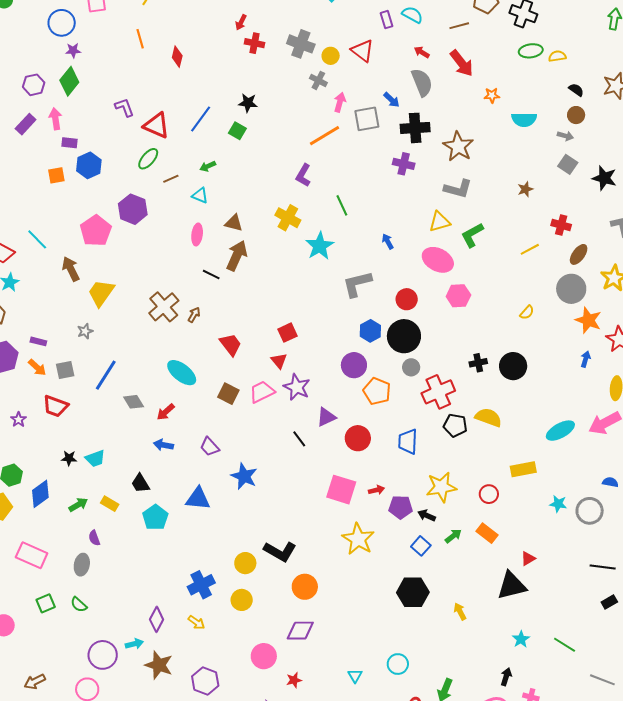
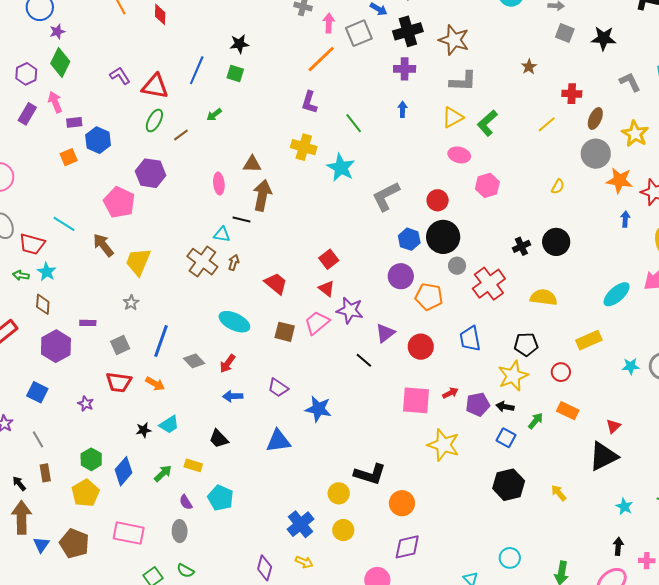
cyan triangle: (200, 196) -> (222, 234), moved
blue arrow: (388, 241) -> (402, 109), moved, turned 42
pink ellipse: (438, 260) -> (459, 155), size x0.7
orange arrow: (37, 367) -> (155, 384), moved
black pentagon: (455, 425) -> (526, 344), moved
cyan pentagon: (155, 517) -> (221, 498), moved

